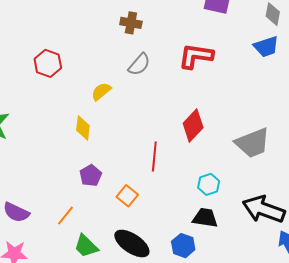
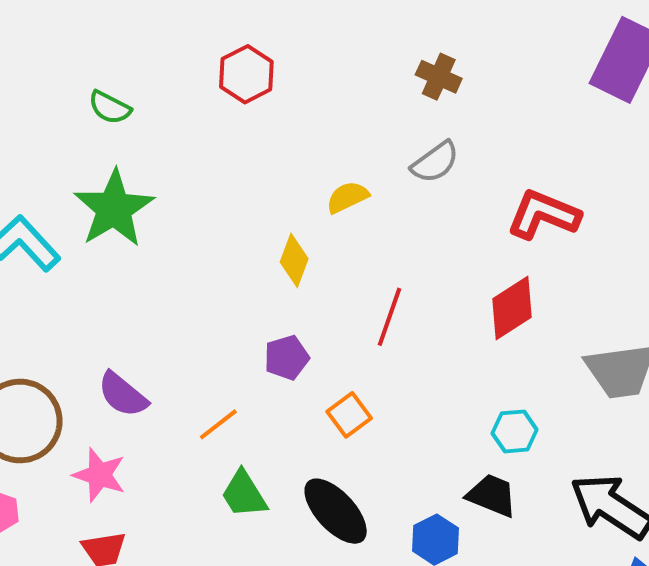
red L-shape: (196, 56) -> (544, 215), moved
red hexagon: (48, 63) -> (246, 74), moved
red line: (154, 157) -> (390, 317), moved

